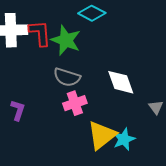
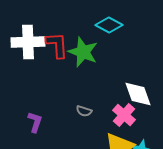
gray semicircle: (67, 77) -> (84, 111), moved, size x0.6
pink cross: (75, 103) -> (124, 115), moved, turned -30

